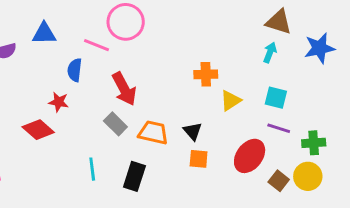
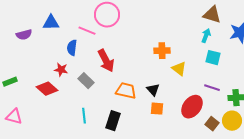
cyan square: (276, 98) -> (213, 58), moved
yellow triangle: (231, 101) -> (179, 69), turned -49
gray rectangle: (115, 124) -> (86, 81), moved

